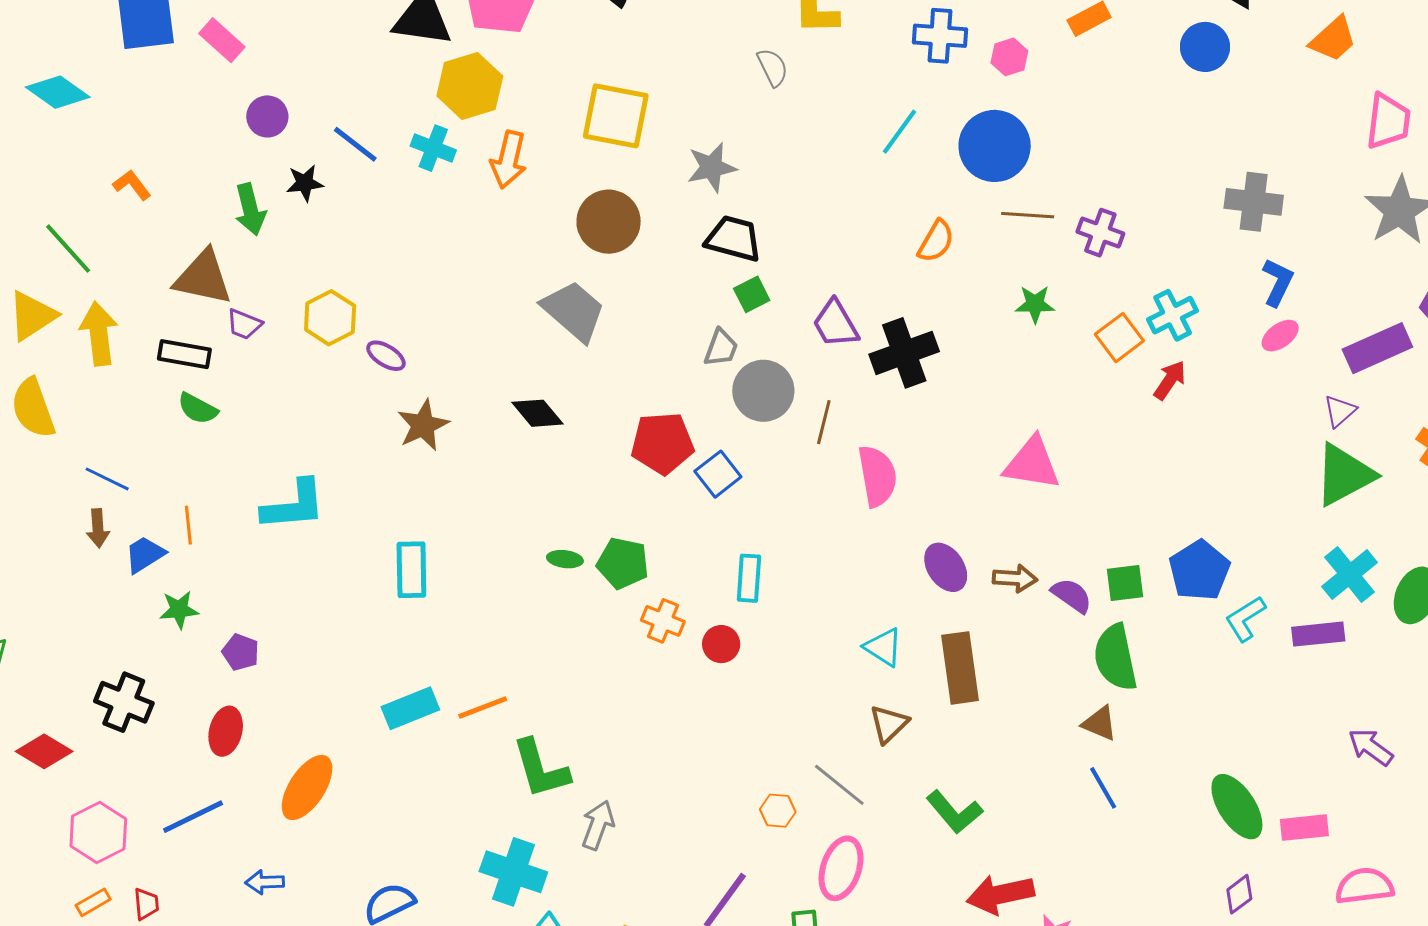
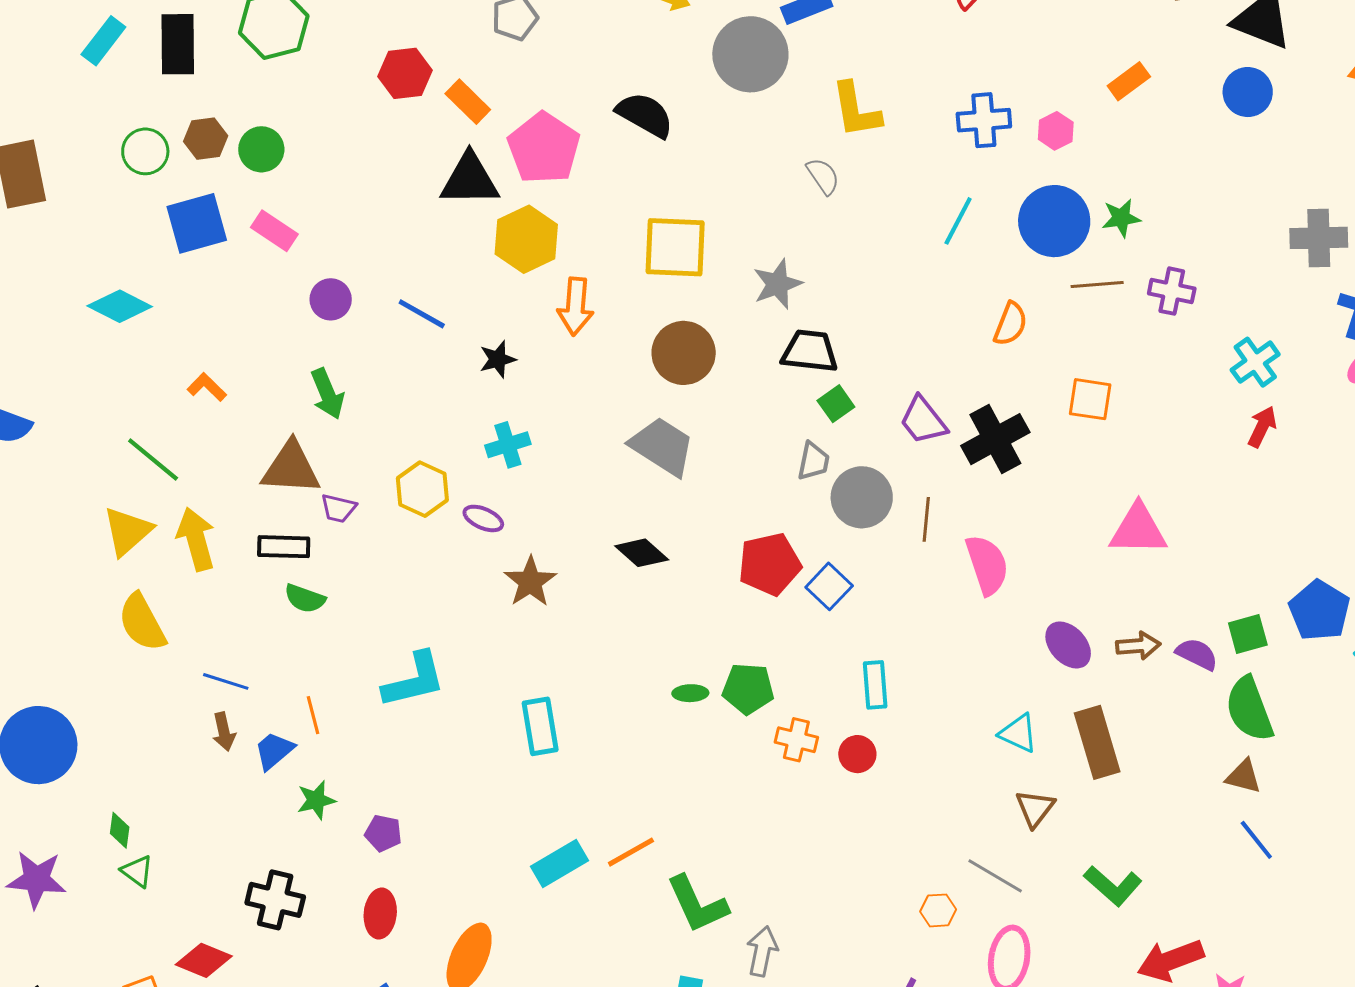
cyan cross: (433, 148) -> (508, 445), moved, turned -30
black star: (305, 183) -> (498, 359), moved
green star: (1035, 304) -> (1121, 218), moved
orange square: (1119, 338) -> (1090, 399), moved, turned -36

